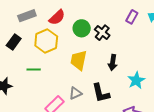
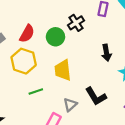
black cross: (102, 33) -> (76, 23), moved, turned 35
black arrow: (113, 63) -> (106, 53), moved
green line: (34, 69) -> (36, 92), moved

